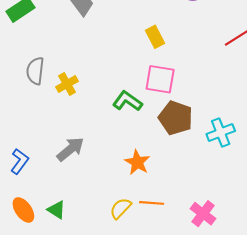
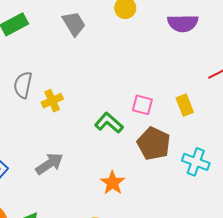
yellow rectangle: (155, 37) -> (185, 105), moved
pink square: (160, 79) -> (142, 105), size x0.7
cyan cross: (221, 132) -> (196, 162), turned 36

